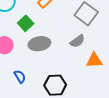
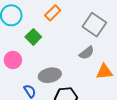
gray ellipse: (39, 44) -> (50, 75), moved

